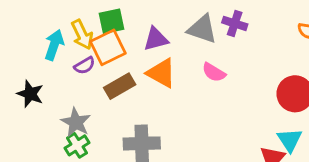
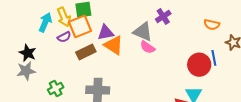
purple cross: (235, 23) -> (163, 16), turned 35
gray triangle: (202, 29) -> (143, 32), moved
purple triangle: (156, 39) -> (106, 33), moved
gray star: (76, 122) -> (26, 71), moved, turned 30

